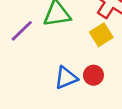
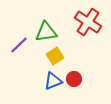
yellow square: (101, 35) -> (55, 56), moved

